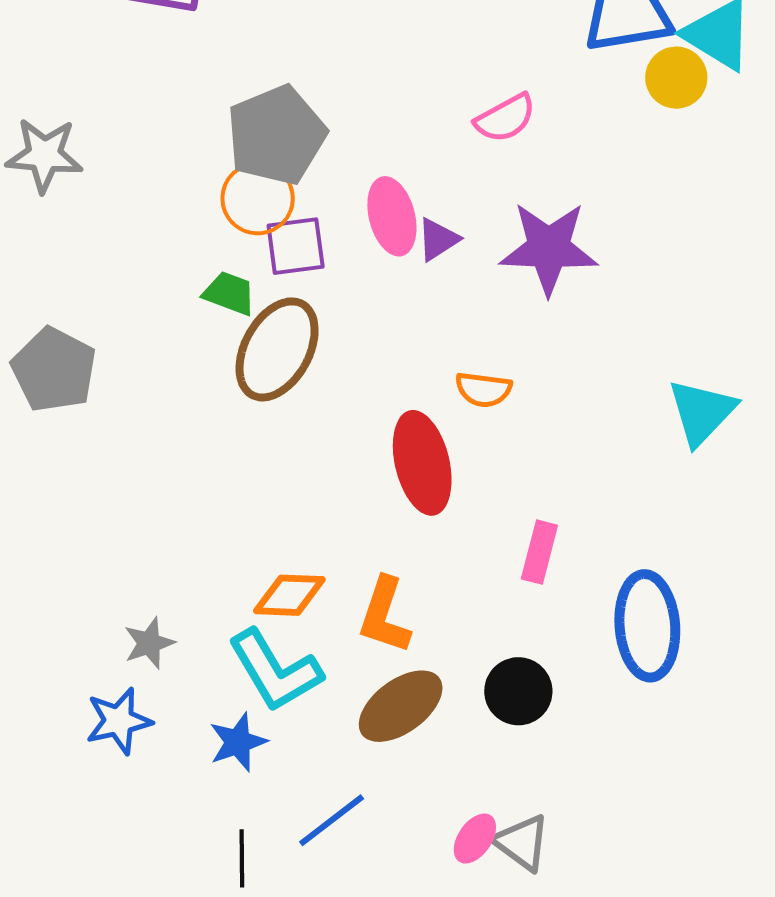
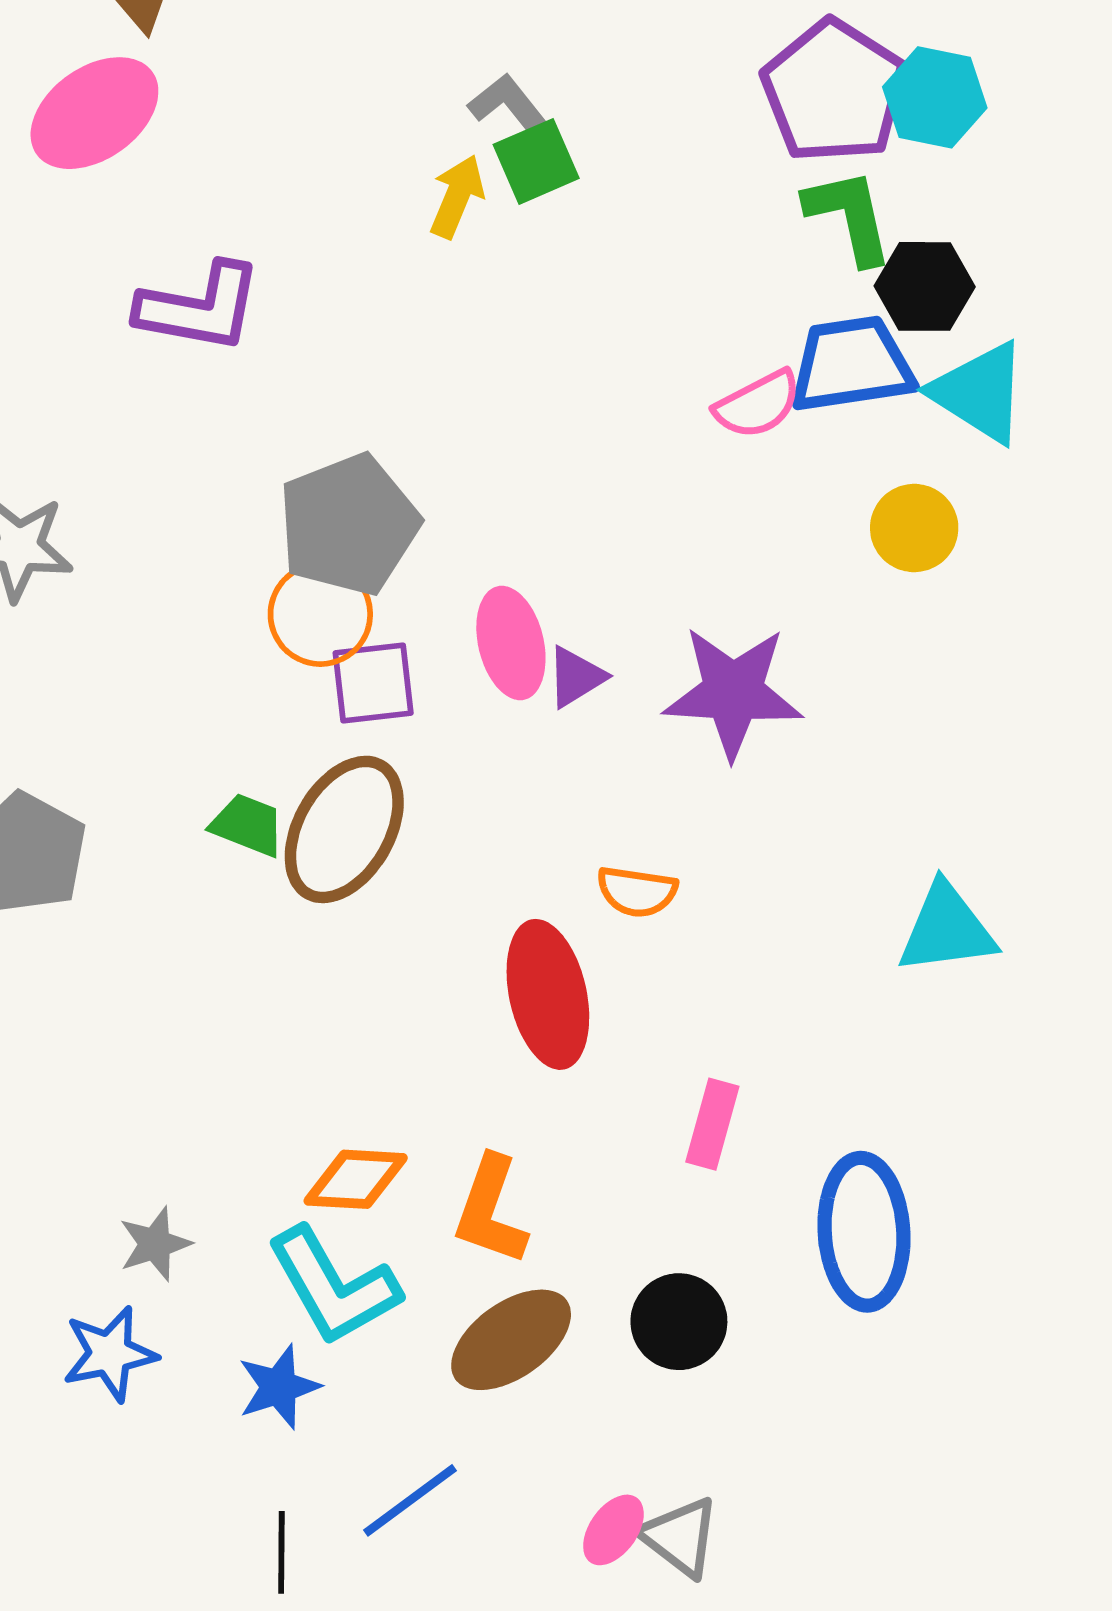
yellow circle: (676, 78) -> (914, 528), moved
pink semicircle: (505, 118) -> (758, 404), moved
green trapezoid: (229, 293) -> (248, 825), moved
cyan triangle: (702, 412) -> (947, 929), turned 38

